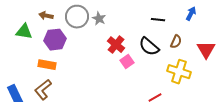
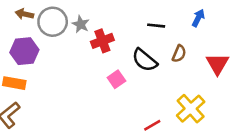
brown arrow: (46, 16) -> (24, 14), moved
red cross: (116, 45) -> (102, 41), moved, turned 30
yellow cross: (179, 72) -> (191, 109), moved, turned 30

